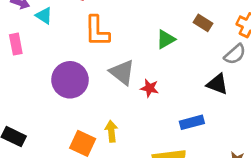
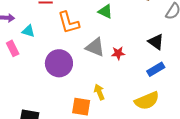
cyan triangle: (44, 16) -> (28, 31), moved
green triangle: (166, 39) -> (105, 11), moved, turned -49
black triangle: (217, 84) -> (156, 42), moved, turned 30

